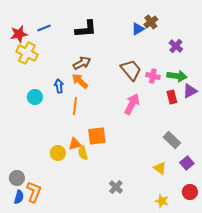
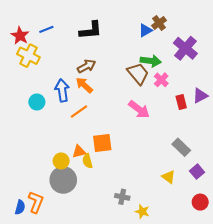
red star: (19, 34) -> (20, 36), turned -30
purple cross: (176, 46) -> (185, 48), size x1.6
pink cross: (153, 76) -> (161, 80), turned 32
green arrow: (177, 76) -> (151, 61), moved
blue arrow: (59, 86) -> (62, 90), size x1.5
pink arrow: (132, 104) -> (139, 109), turned 100
orange line: (75, 106) -> (79, 111), turned 48
gray circle: (17, 178) -> (63, 180), moved, size x1.6
gray cross: (116, 187) -> (122, 197), turned -32
yellow star: (162, 201) -> (142, 212), moved

